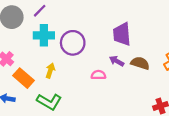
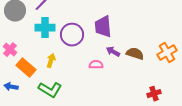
purple trapezoid: (122, 34) -> (103, 27), moved

